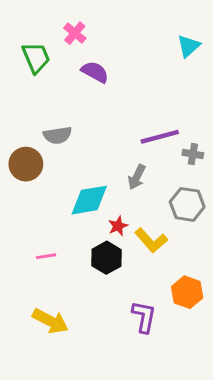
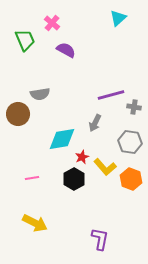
cyan triangle: (189, 46) -> (118, 18), moved
orange hexagon: (187, 292) -> (131, 179), moved
purple L-shape: (144, 317) -> (100, 239), moved

